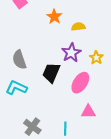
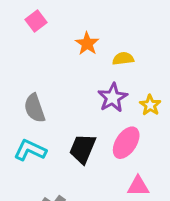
black trapezoid: (51, 73) -> (83, 149), moved

